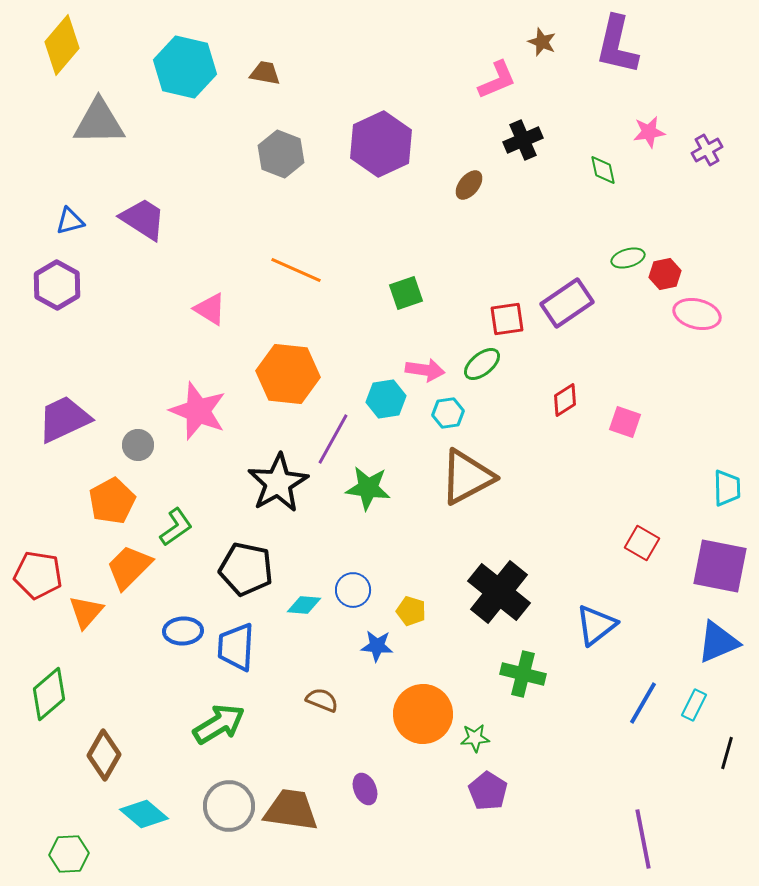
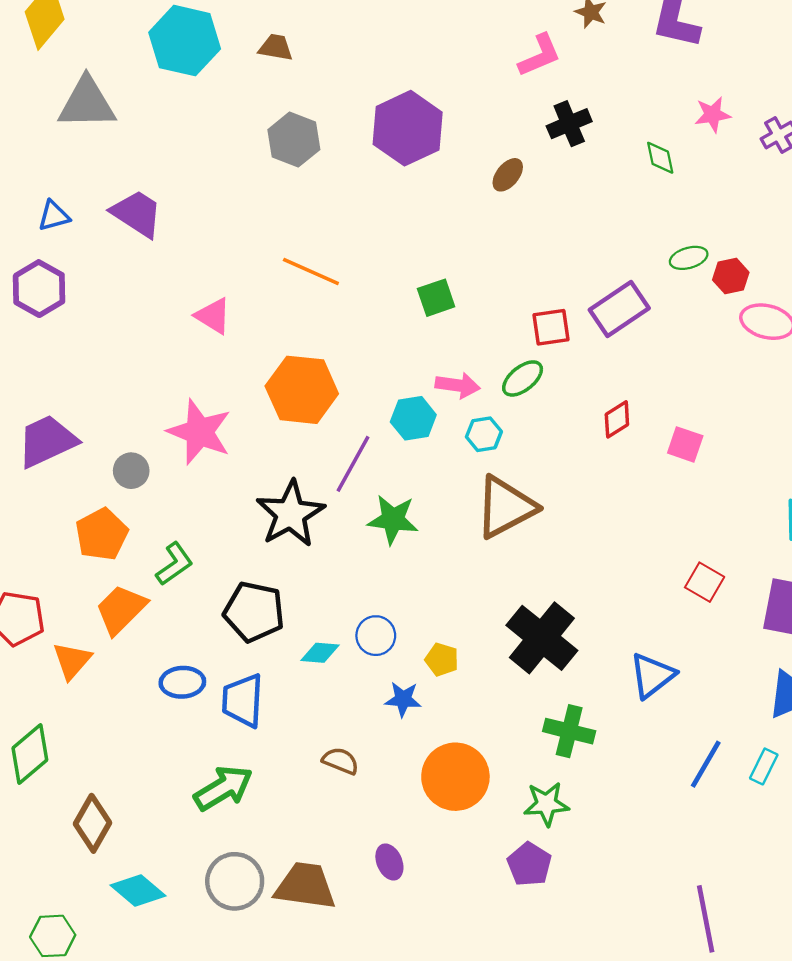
green star: (475, 738) -> (546, 804), moved, size x1.4

